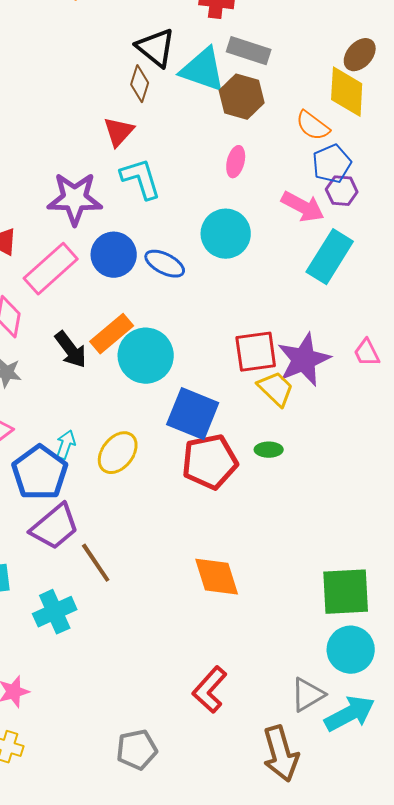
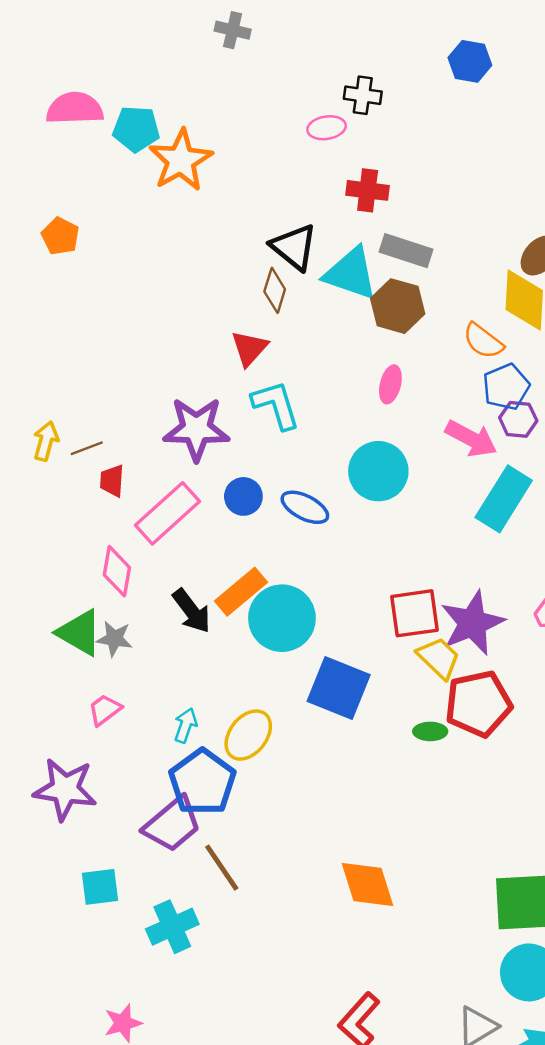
blue circle: (114, 255) -> (243, 496), size x0.7
red pentagon: (210, 462) -> (478, 704), moved
blue pentagon: (40, 473) -> (202, 782), moved

